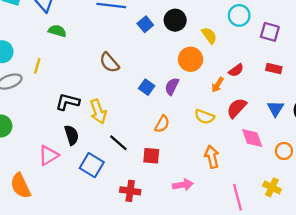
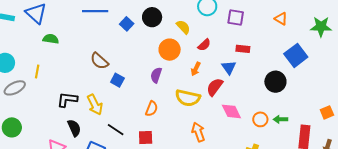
red semicircle: (236, 70) -> (204, 45), moved
blue square: (147, 87) -> (117, 80), moved
blue triangle: (275, 109) -> (229, 67), moved
yellow semicircle: (204, 117) -> (188, 98), size x1.4

